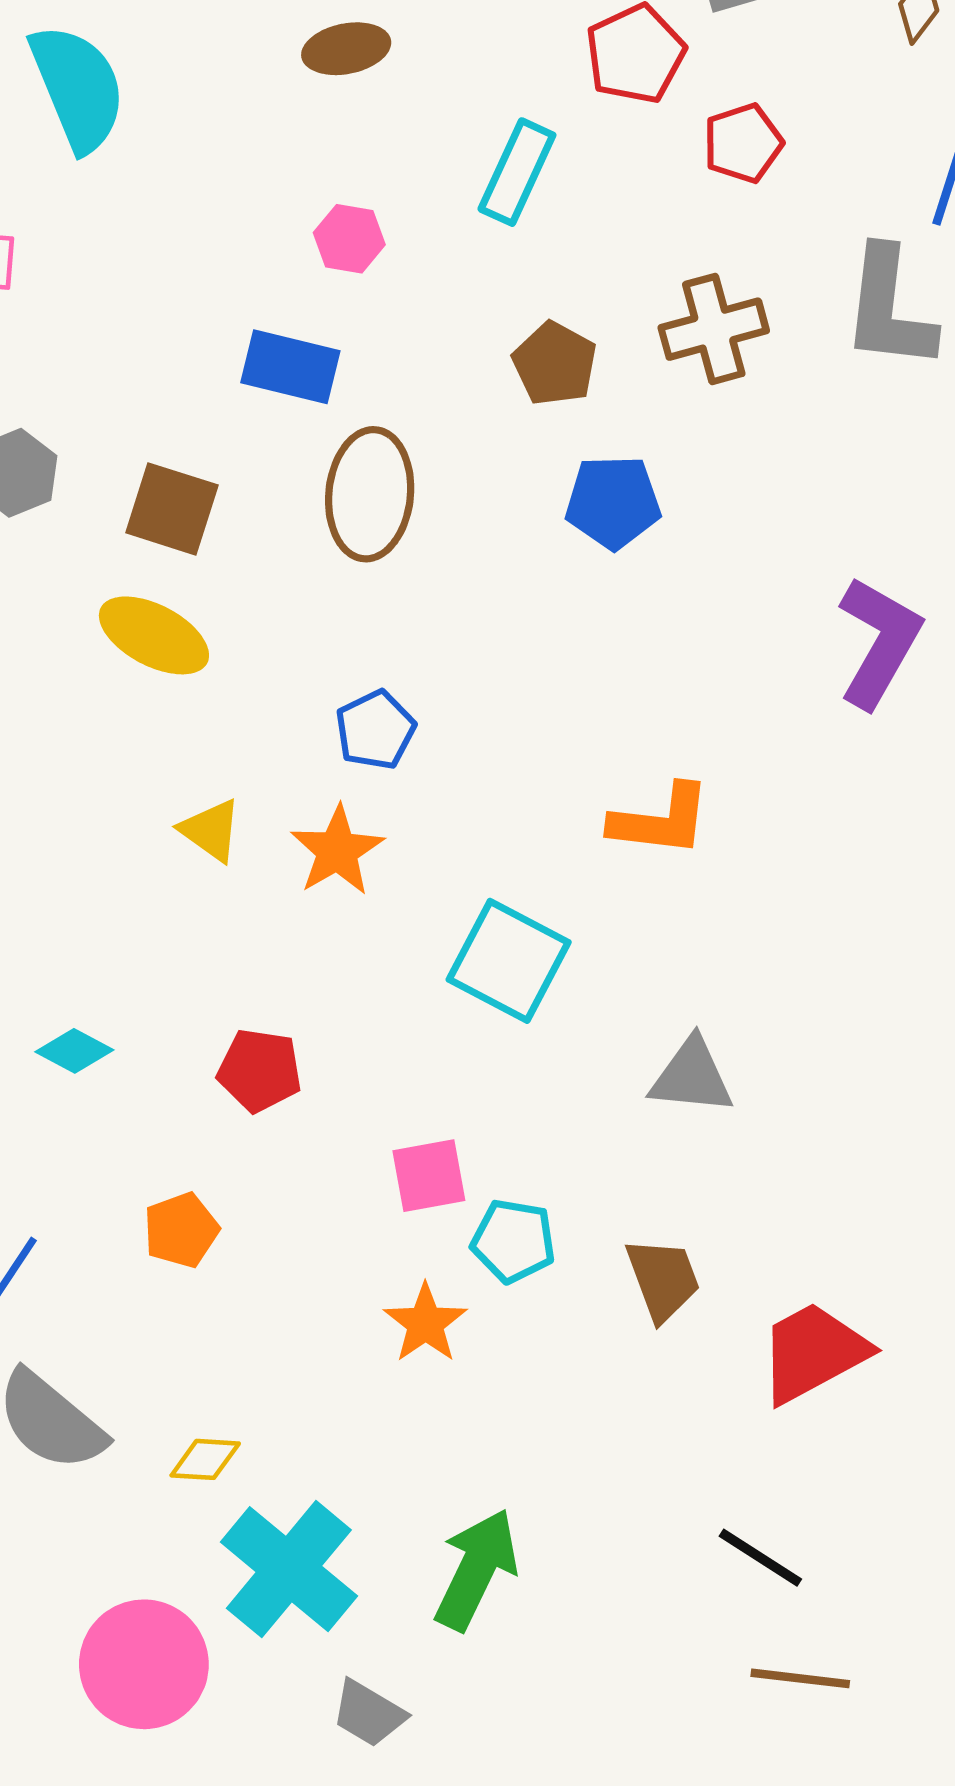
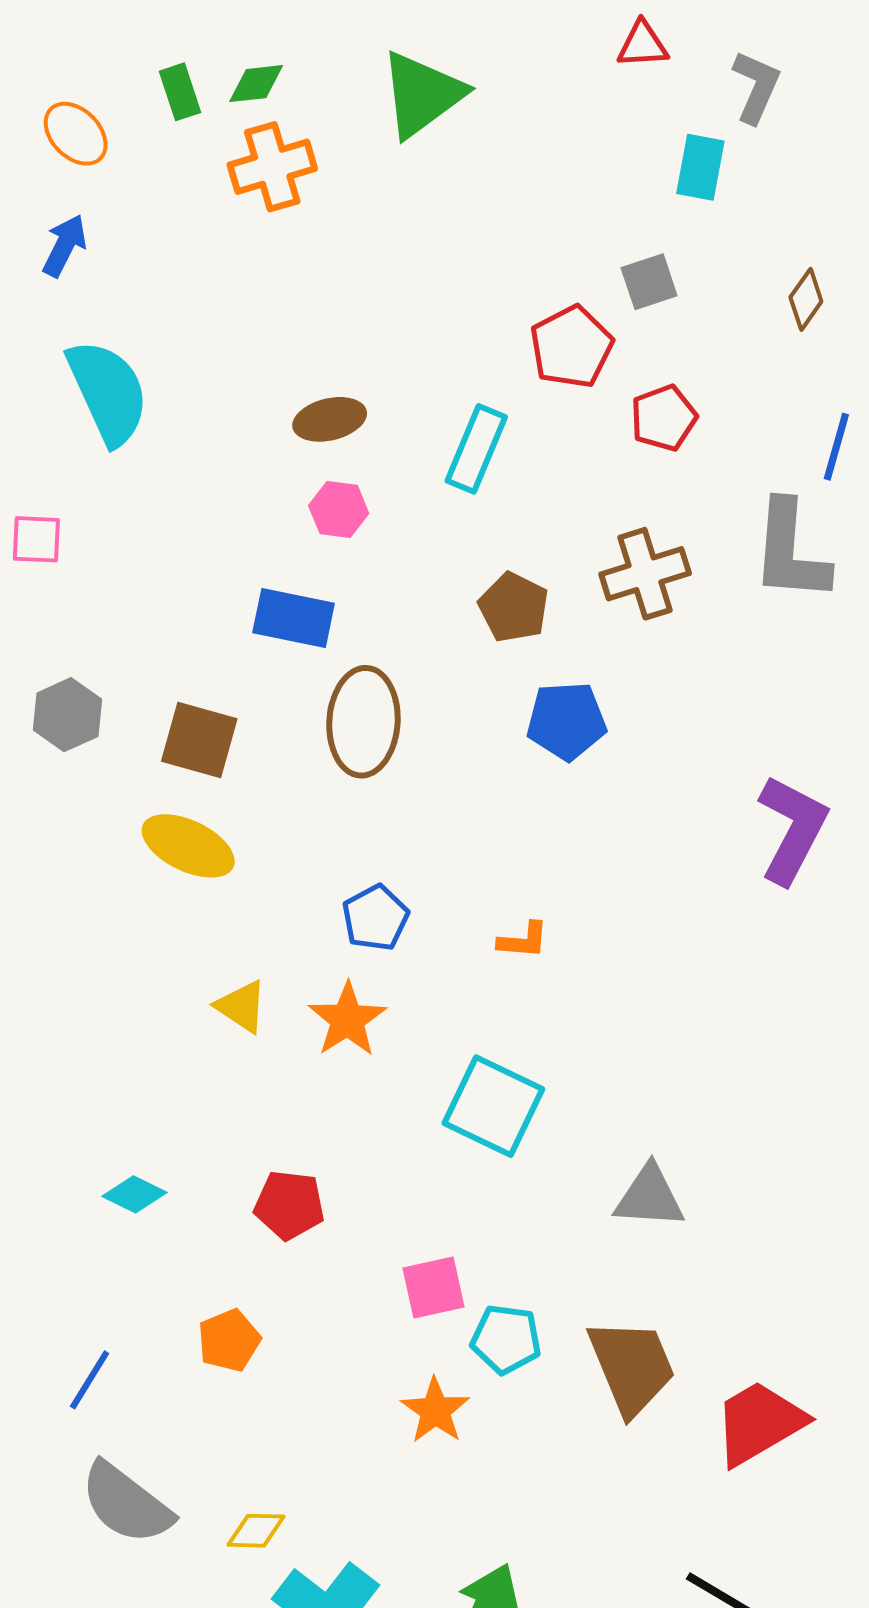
brown ellipse: (346, 49) -> (330, 419), moved
orange L-shape: (661, 820) -> (523, 940), moved, size x0.6
brown trapezoid: (663, 1279) -> (632, 1367), size x1.4

